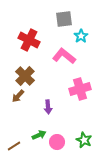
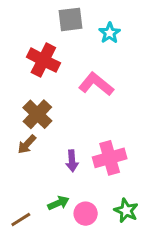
gray square: (64, 19) -> (70, 19), moved
cyan star: (81, 36) -> (110, 33), moved
pink cross: (80, 89) -> (110, 158), moved

